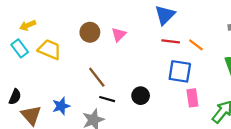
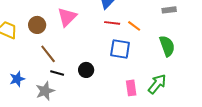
brown circle: (90, 32) -> (37, 25), moved
pink triangle: (119, 35) -> (67, 17), size x1.5
pink rectangle: (192, 98) -> (131, 88), moved

